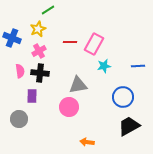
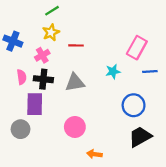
yellow star: (38, 29) -> (51, 32), moved
pink rectangle: (94, 44) -> (137, 48), moved
gray triangle: (78, 85) -> (75, 82), moved
purple rectangle: (32, 96) -> (35, 104), size x1.5
pink circle: (69, 107) -> (75, 127), moved

